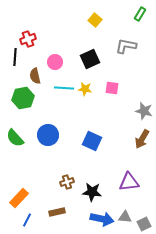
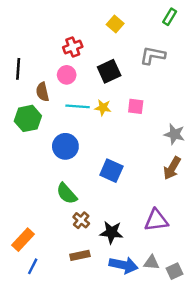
red cross: (28, 39) -> (73, 47), moved
blue circle: (48, 135) -> (65, 146), moved
green semicircle: (15, 138) -> (67, 194), moved
brown cross: (67, 182) -> (81, 220), turned -32
brown rectangle: (57, 212) -> (80, 255), moved

